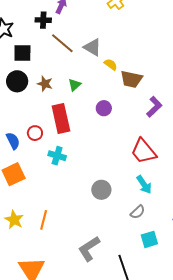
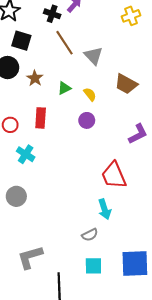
yellow semicircle: (111, 64) -> (90, 94), moved
brown trapezoid: (131, 79) -> (126, 84), moved
red rectangle: (61, 119) -> (41, 118), size x0.7
gray circle: (101, 190) -> (16, 196), moved

